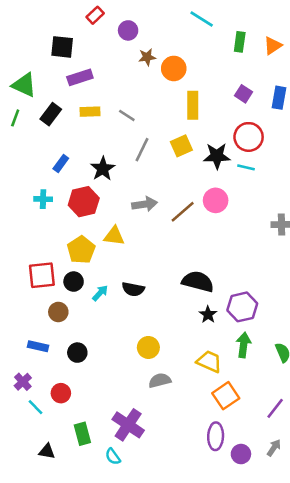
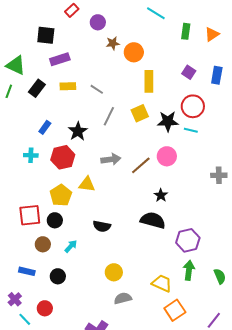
cyan arrow: (100, 293) -> (71, 246), moved
black star: (208, 315) -> (161, 195), moved

